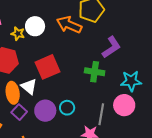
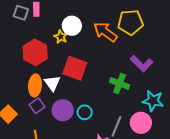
yellow star: (18, 34) -> (61, 37), moved
purple L-shape: (111, 47) -> (142, 64), turned 65
red square: (47, 67) -> (75, 68), turned 30

